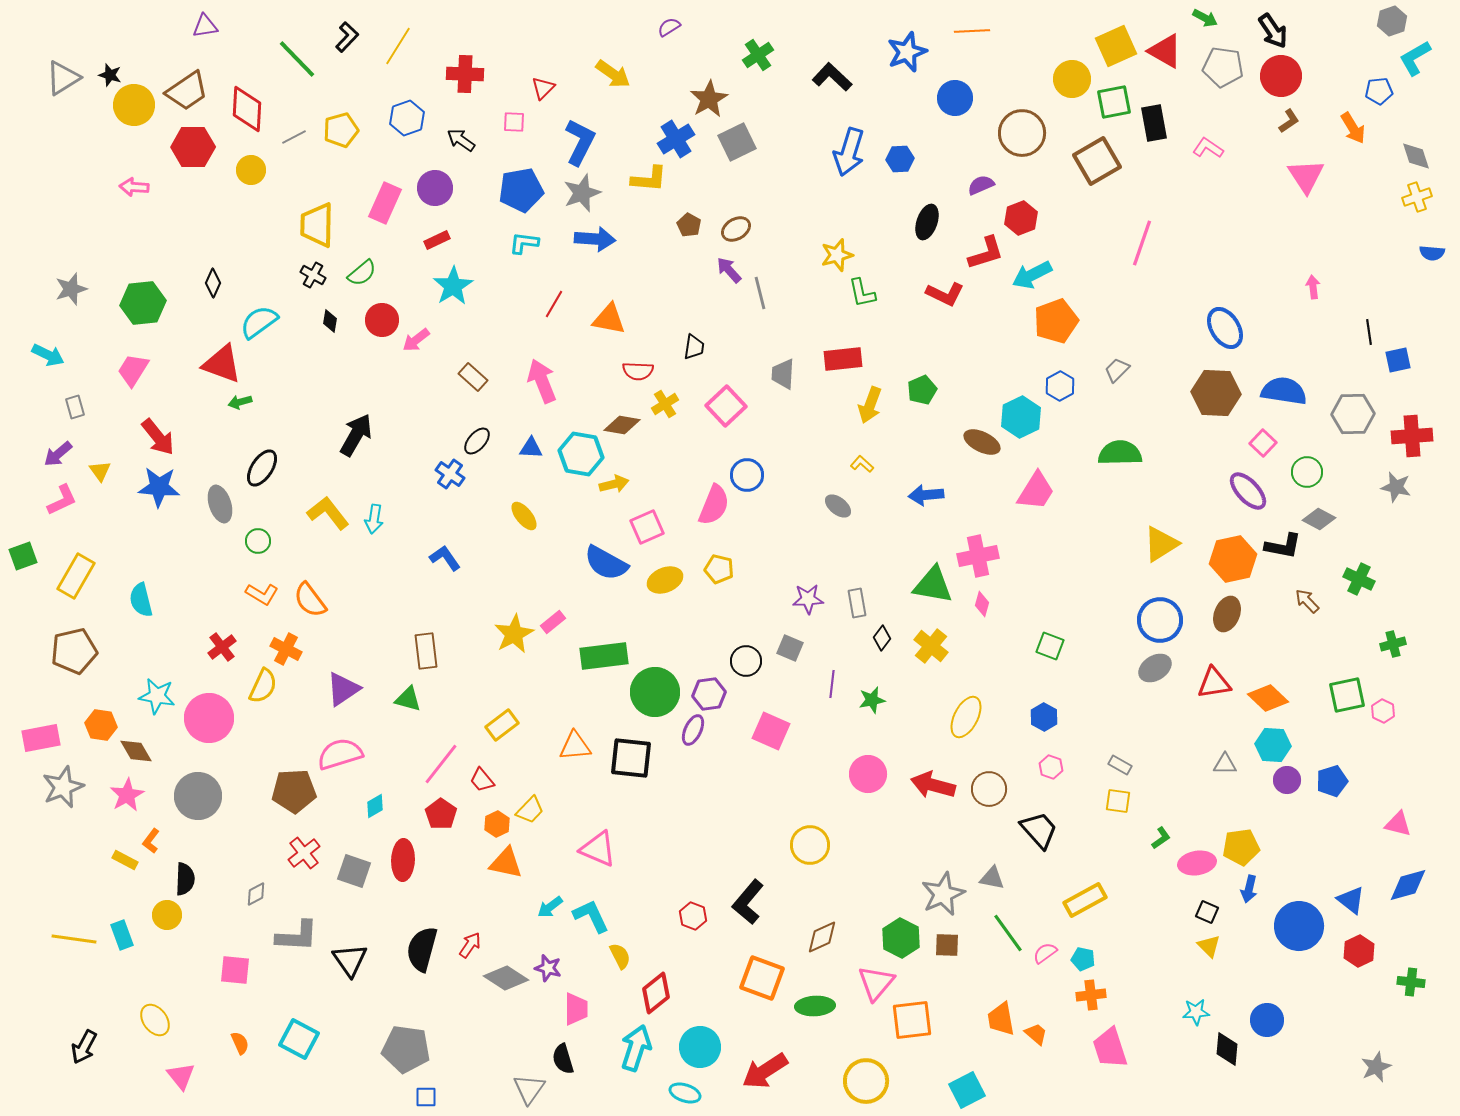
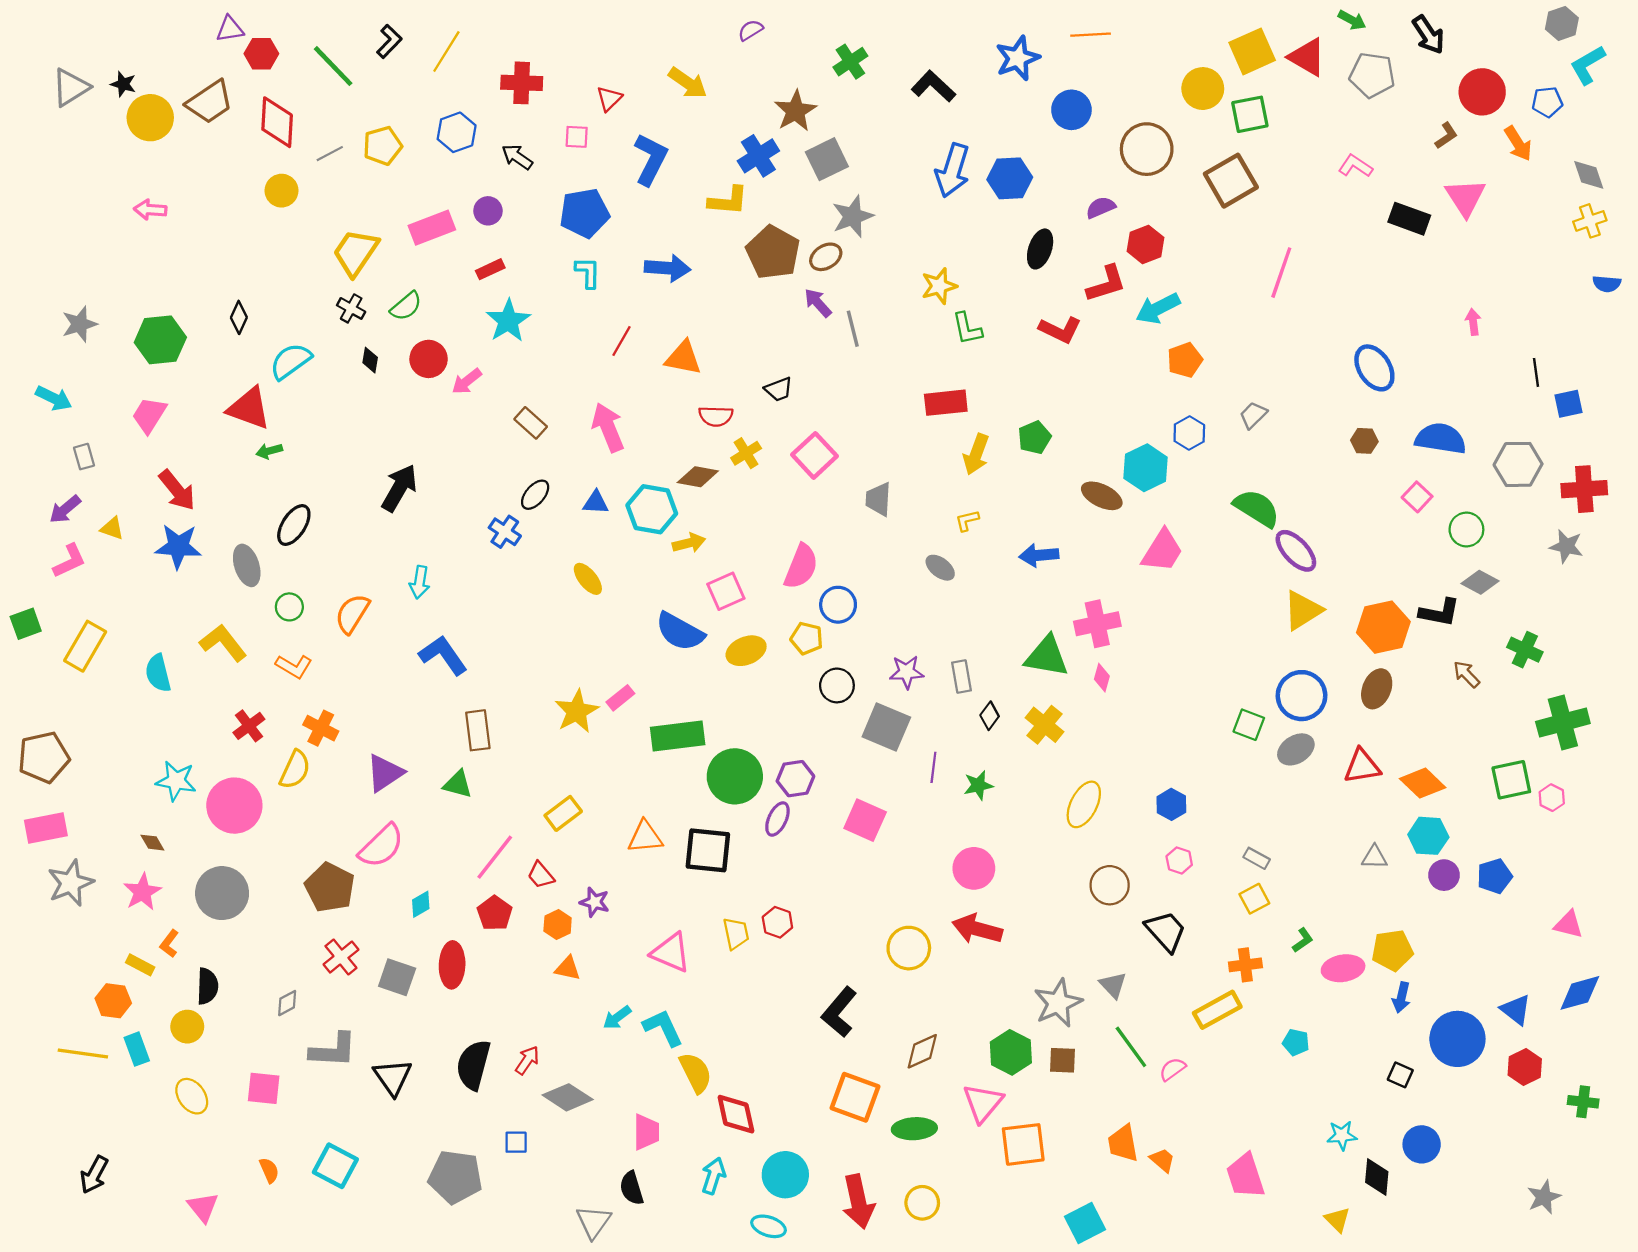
red circle: (1281, 76) -> (1482, 92), moved
black rectangle: (1154, 123) -> (1409, 219), moved, turned -60
red hexagon: (193, 147) -> (261, 54), moved, size x0.7
blue hexagon: (900, 159) -> (1010, 178), size x1.4
purple circle: (435, 188) -> (488, 211), size x0.7
gray star: (582, 193) -> (853, 216), moved
pink rectangle: (385, 203) -> (432, 228), turned 45
yellow trapezoid: (317, 225) -> (356, 252), turned 33
brown pentagon: (689, 225) -> (773, 252), size x2.0
cyan L-shape: (524, 243) -> (588, 273), turned 84
orange pentagon: (1056, 321) -> (1185, 360), size x0.7
black trapezoid: (694, 347) -> (779, 389), turned 60
gray trapezoid: (783, 374) -> (878, 499), moved
brown hexagon: (1216, 393) -> (1364, 441), size x0.5
green semicircle: (1120, 453) -> (1257, 508), turned 33
yellow L-shape: (862, 464) -> (967, 521), turned -55
yellow triangle: (100, 471) -> (112, 528), turned -35
blue circle: (747, 475) -> (838, 605), moved
purple ellipse: (1248, 491) -> (1296, 551), moved
yellow L-shape: (328, 513) -> (223, 643), moved
blue L-shape: (445, 558) -> (443, 655), moved, size x1.4
orange semicircle: (310, 600) -> (352, 614), moved, turned 69
green cross: (1393, 644) -> (1563, 723), size x1.8
green square: (1050, 646) -> (1249, 725), moved
gray square: (790, 648) -> (886, 727), size x1.6
brown pentagon: (74, 651) -> (44, 757), moved
black circle: (746, 661) -> (837, 685), moved
orange hexagon: (101, 725) -> (113, 1001), moved
brown diamond: (136, 751) -> (152, 843), size x0.7
pink semicircle: (340, 754) -> (381, 846), turned 153
red arrow: (933, 785) -> (977, 929), moved
brown pentagon: (294, 791) -> (330, 887), turned 30
yellow square: (1118, 801) -> (1254, 899), turned -36
yellow trapezoid: (530, 810) -> (736, 933), moved, turned -56
orange triangle: (506, 863) -> (568, 968), size x0.7
gray triangle: (992, 878) -> (1113, 985), turned 36
black square: (1207, 912) -> (1400, 1075), moved
red hexagon: (693, 916) -> (777, 922), moved
yellow triangle: (1209, 946) -> (1337, 1220), moved
yellow semicircle: (620, 956) -> (696, 1073), size x1.4
cyan pentagon: (1083, 959) -> (1296, 1042), moved
purple star: (548, 968) -> (595, 902), moved
red diamond: (656, 993) -> (736, 1114), turned -63
orange cross: (1091, 995) -> (1245, 965), moved
yellow ellipse: (155, 1020) -> (192, 1096), moved
cyan arrow: (636, 1048) -> (714, 1176), size x0.7
red arrow: (765, 1071) -> (858, 1202), turned -69
yellow circle: (866, 1081) -> (922, 1203), moved, size x0.7
blue square: (426, 1097) -> (516, 1142), moved

